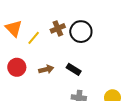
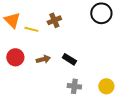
black circle: (81, 32) -> (101, 13), moved
yellow line: (34, 38) -> (31, 29), turned 64

